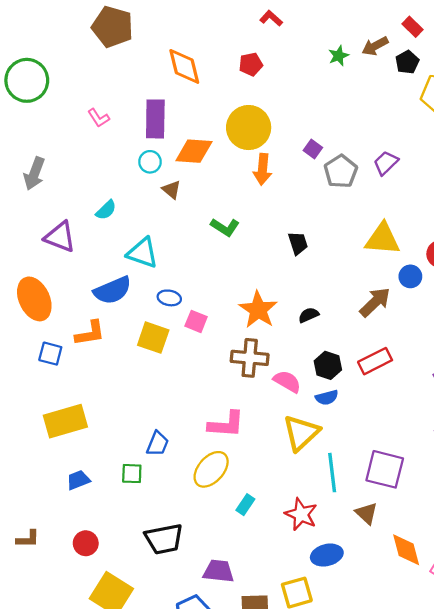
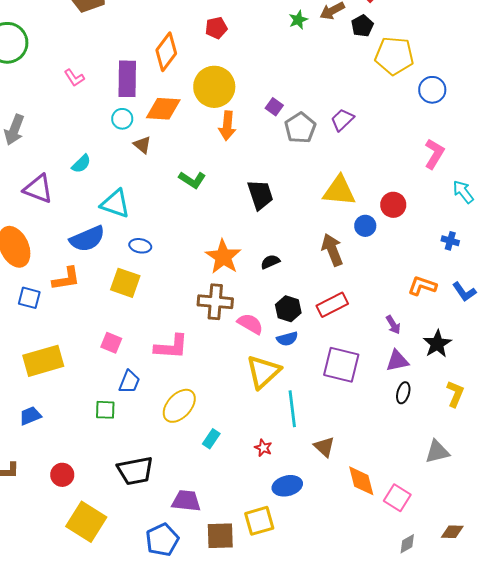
orange diamond: (184, 66) -> (166, 52), moved, turned 51
black trapezoid: (298, 243) -> (260, 195), size x1.4
brown arrow: (375, 302) -> (332, 250), turned -68
pink square: (196, 321) -> (111, 343), moved
pink L-shape: (226, 424) -> (171, 347), moved
purple square: (385, 469) -> (341, 365), moved
blue trapezoid: (78, 480) -> (30, 416), moved
red star: (301, 514) -> (263, 448), size x0.6

